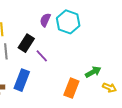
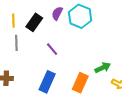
black rectangle: (26, 43) -> (34, 22), moved
blue rectangle: (22, 80) -> (47, 82), moved

